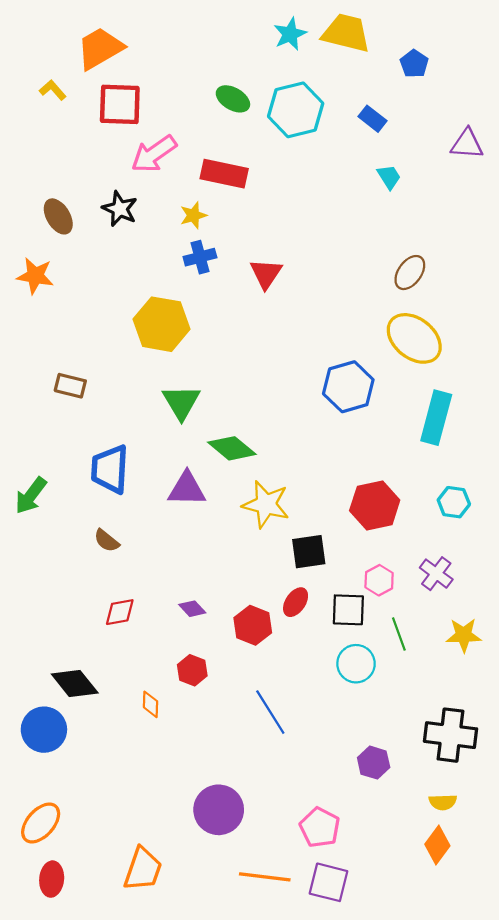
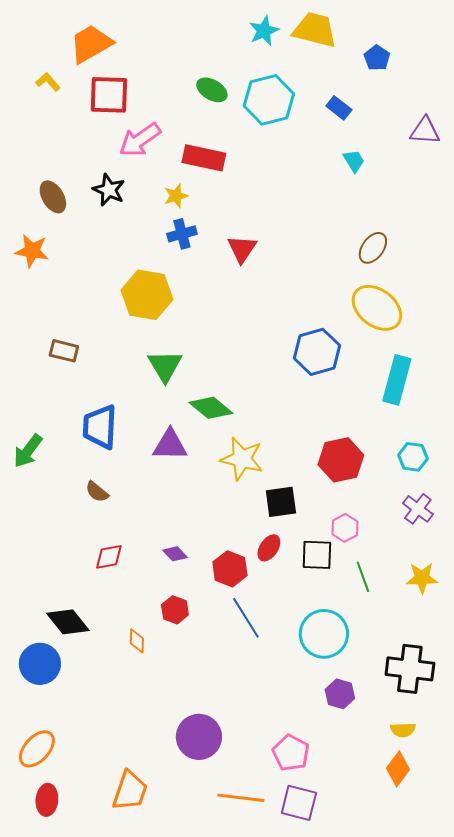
purple cross: (436, 574) -> (418, 509), moved
cyan circle: (356, 664) -> (324, 634), moved, size x1.4
blue line: (270, 712) -> (246, 618), moved

